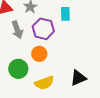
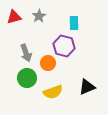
purple hexagon: (43, 29) -> (64, 46), moved
gray arrow: (17, 30) -> (26, 53), moved

